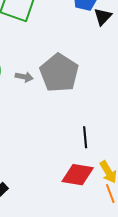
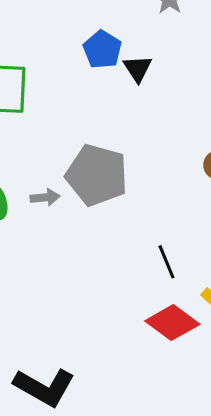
red diamond: (78, 175) -> (172, 323), turned 44

